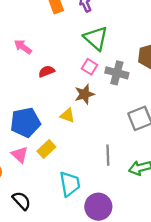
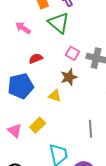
green triangle: (96, 38) -> (59, 23), moved
pink arrow: (23, 47) -> (23, 28), moved
blue pentagon: (25, 122) -> (21, 86), moved

